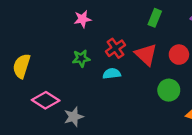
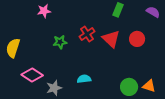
pink star: (82, 19) -> (44, 11), moved
cyan semicircle: (112, 74) -> (84, 79), moved
green circle: (169, 90) -> (129, 87), moved

